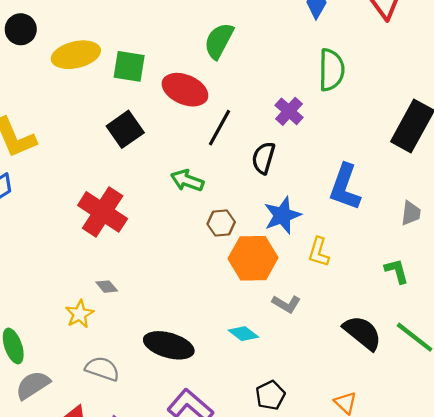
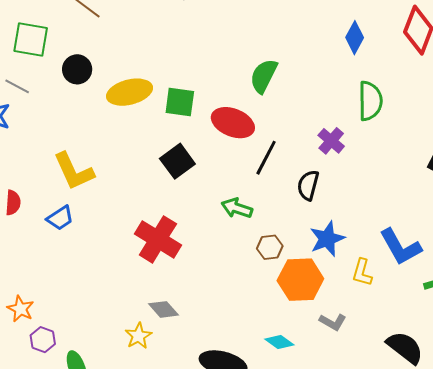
blue L-shape: (345, 187) -> (400, 247), moved, turned -48
gray diamond: (107, 287) -> (163, 309), size x1.4
cyan diamond: (243, 334) -> (279, 342), moved

